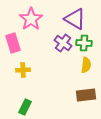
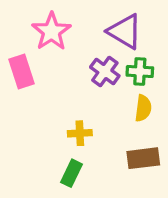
yellow cross: (23, 70) -> (80, 133), moved
green rectangle: (25, 107) -> (71, 173), moved

